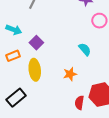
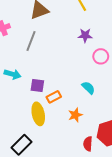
purple square: (36, 43) -> (37, 85), turned -32
orange rectangle: (13, 56) -> (54, 97), moved

